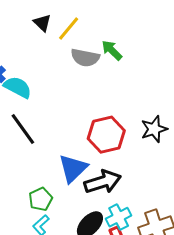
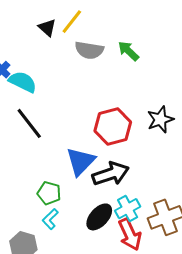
black triangle: (42, 23) -> (47, 28), moved
green arrow: (112, 50) -> (128, 51), moved
green pentagon: (41, 199) -> (49, 193), turned -30

